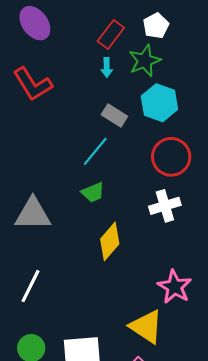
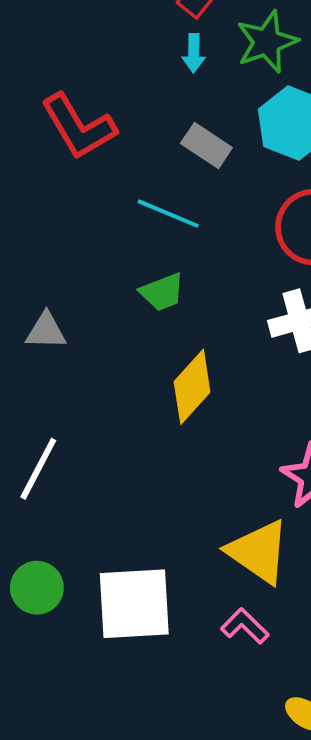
red L-shape: (33, 84) -> (79, 127), moved
cyan line: (95, 151) -> (168, 214), turned 72
gray triangle: (33, 214) -> (46, 331), size x0.6

